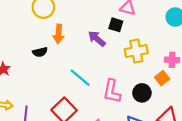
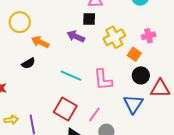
orange arrow: (58, 34) -> (40, 42), turned 126
orange square: (162, 78) -> (134, 54), moved
black circle: (142, 93) -> (141, 75), moved

